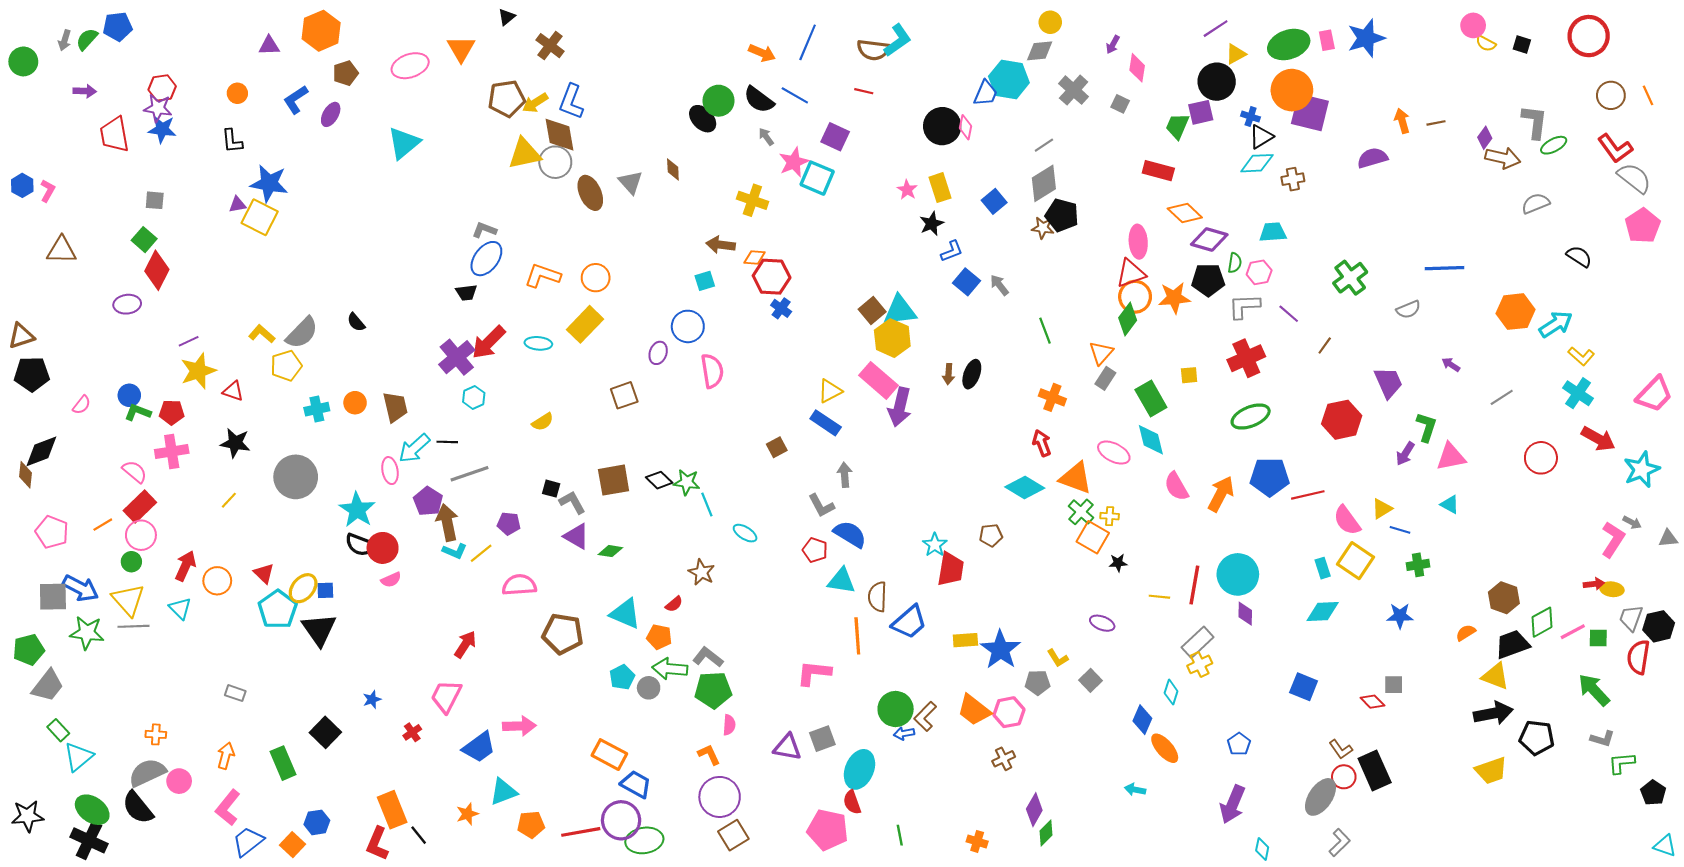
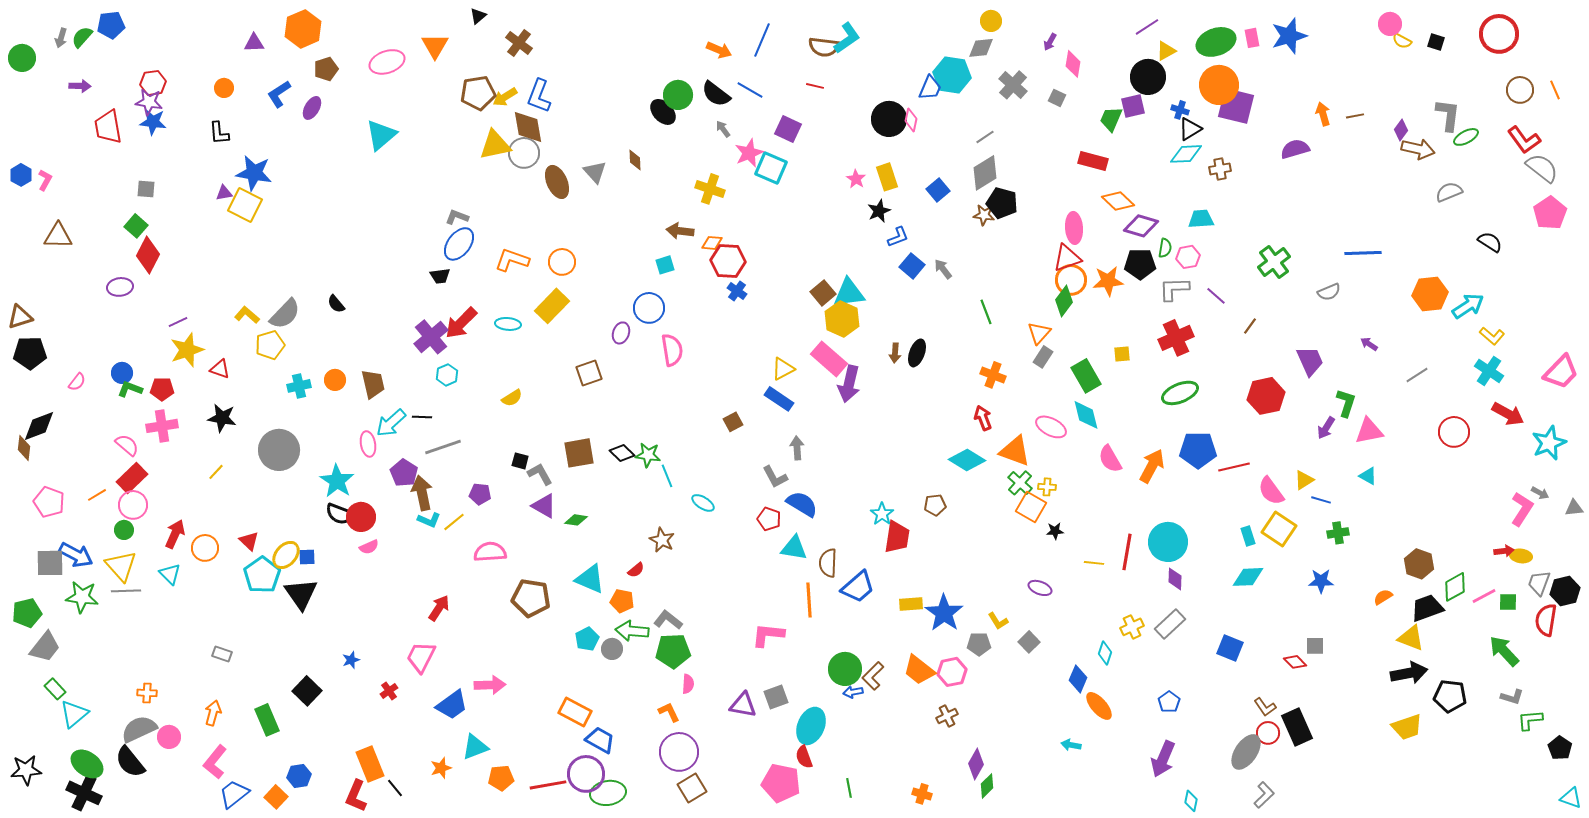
gray rectangle: (1198, 642) -> (1170, 624), moved

